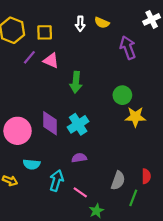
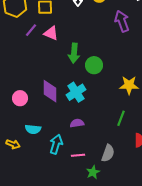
green circle: (122, 95) -> (94, 65), moved
pink circle: (18, 131) -> (20, 98), size x0.6
gray semicircle: (118, 181) -> (108, 153), moved
pink line: (80, 192) -> (78, 155), turned -40
green line: (133, 198) -> (121, 118), moved

